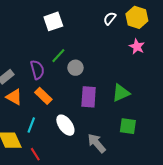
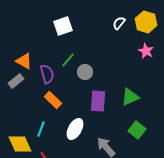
orange triangle: (14, 97) -> (24, 61), moved
white ellipse: (65, 125) -> (75, 129), turned 65
green square: (128, 126) -> (137, 130), turned 30

